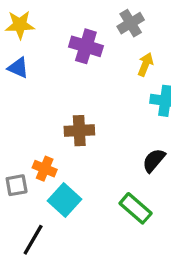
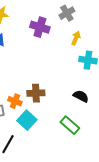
brown cross: (79, 131) -> (36, 93), moved
black semicircle: (154, 160) -> (81, 96), turned 77

